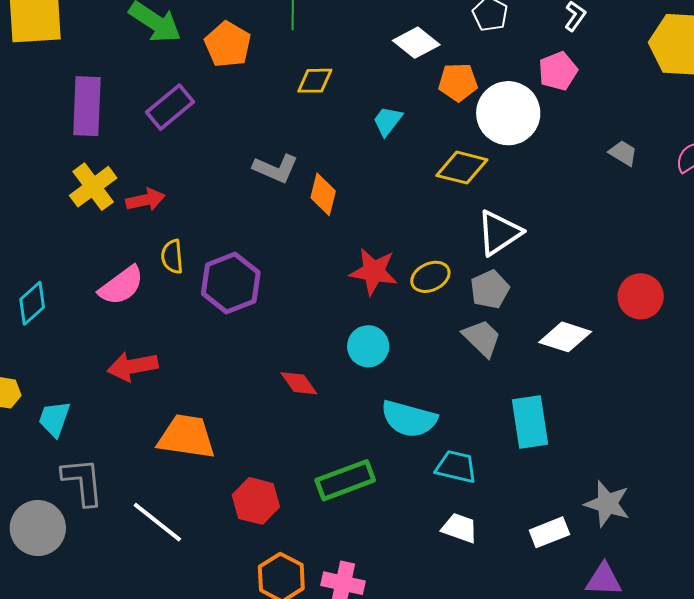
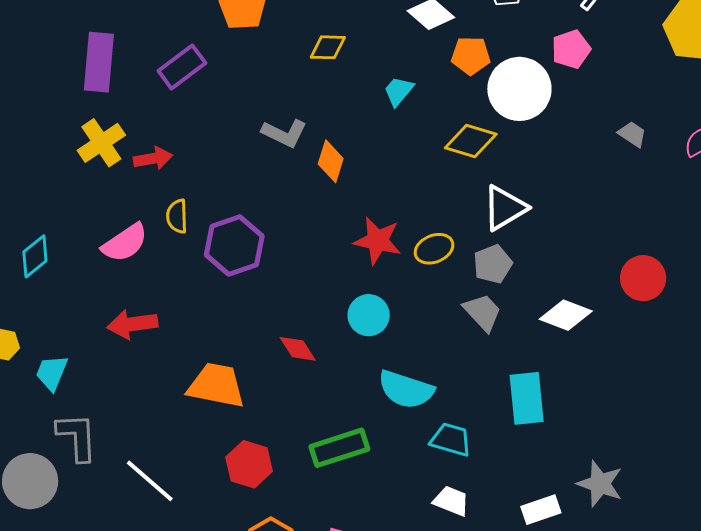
orange trapezoid: (186, 437) -> (216, 385), moved

